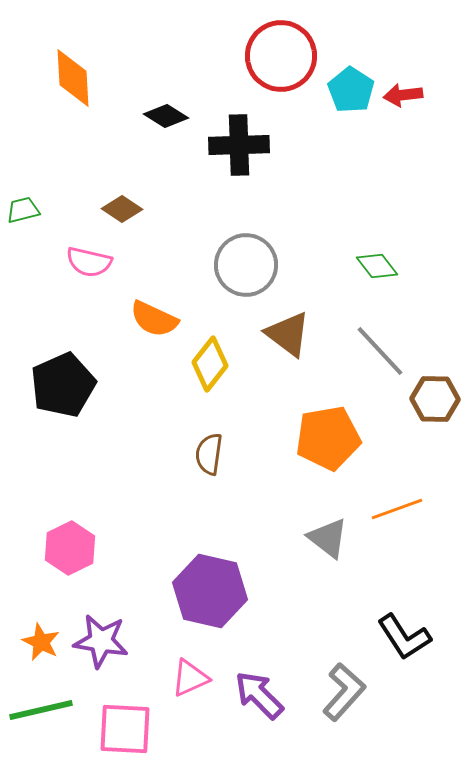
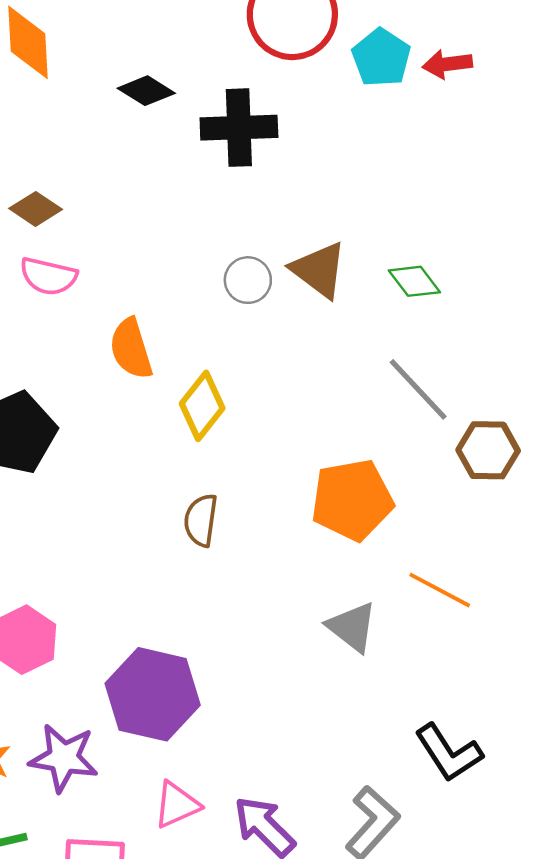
brown diamond: (122, 209) -> (36, 209), moved
gray circle: (246, 265) -> (248, 280), size x0.6
orange semicircle: (154, 319) -> (131, 349), turned 48
brown triangle: (288, 334) -> (319, 270), moved
orange line: (397, 509) -> (440, 590), turned 48
purple hexagon: (210, 591) -> (153, 694), moved

